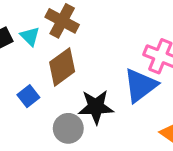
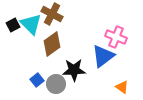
cyan triangle: (30, 36) -> (31, 24), size x1.6
blue square: (28, 96) -> (37, 80), moved

